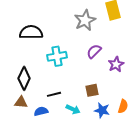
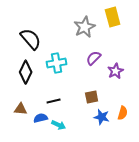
black semicircle: (31, 32) -> (31, 39), turned 50
black diamond: (24, 78) -> (26, 72), moved
cyan arrow: (73, 109) -> (59, 125), moved

